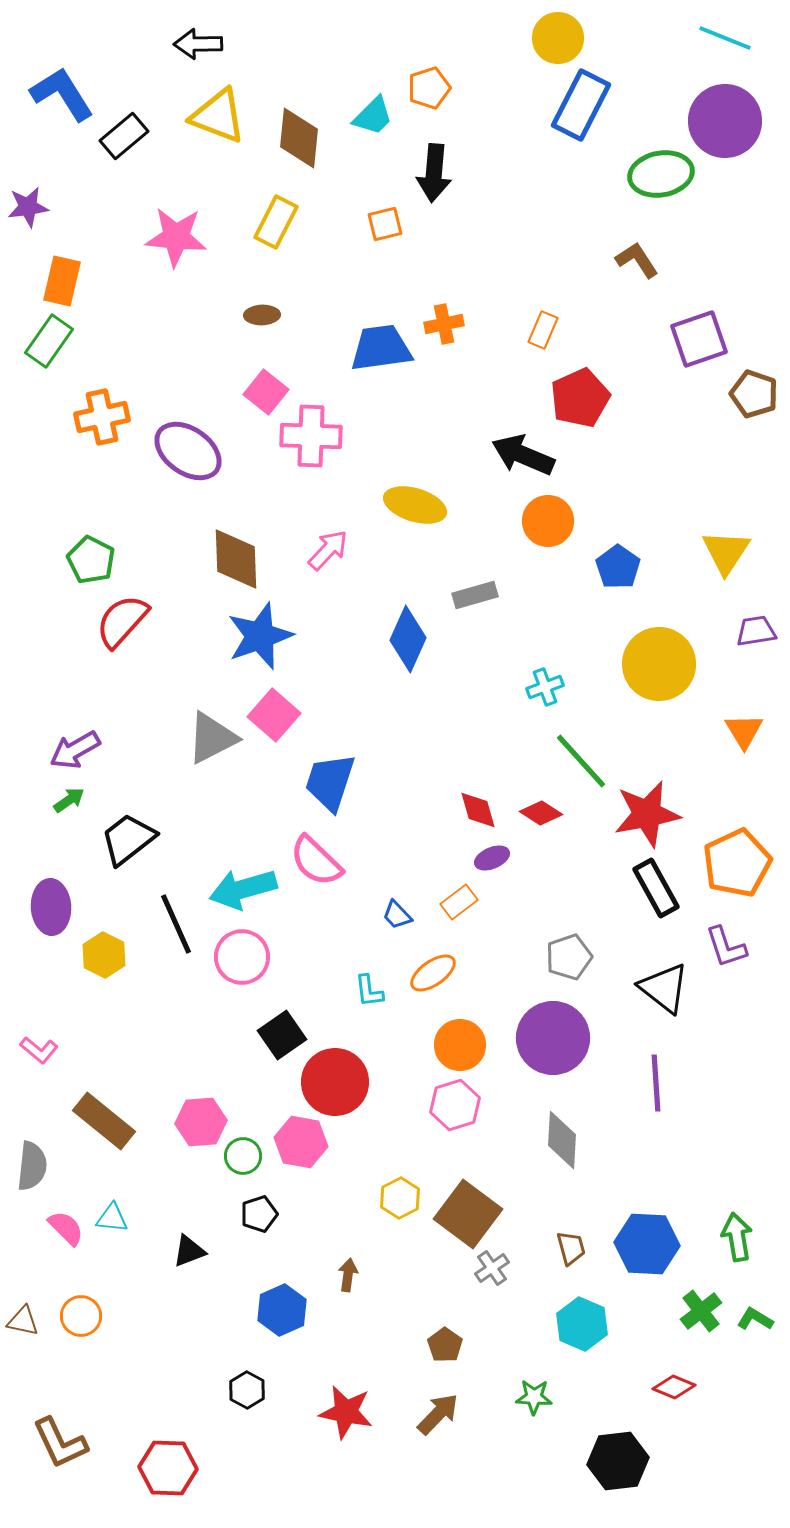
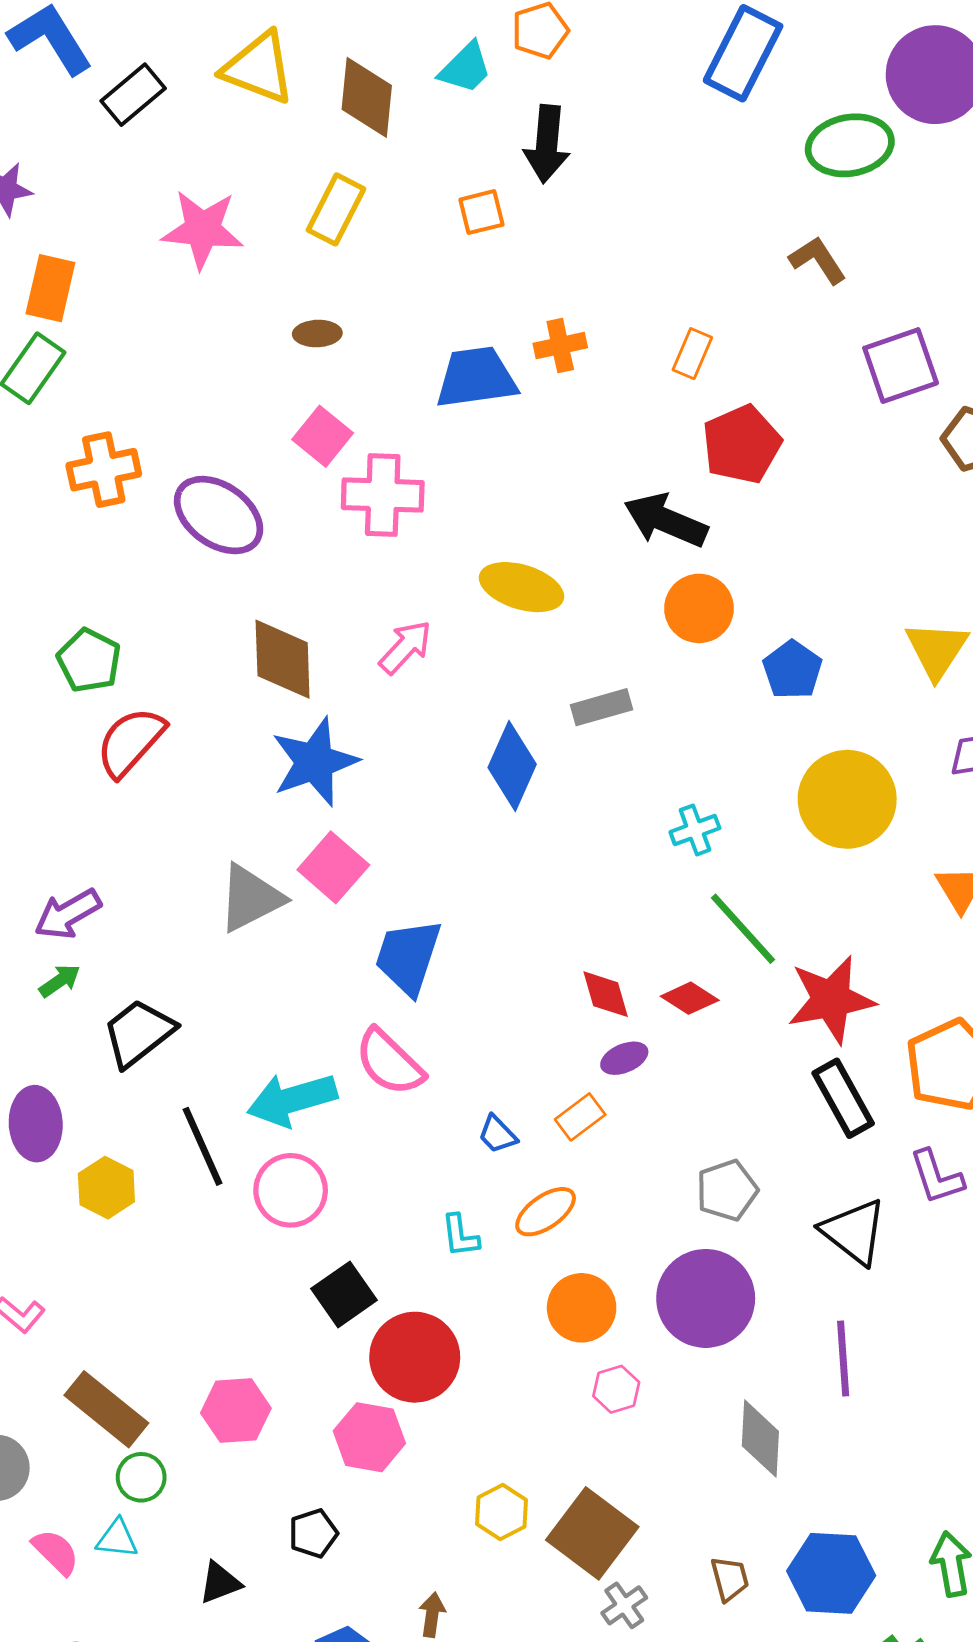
pink hexagon: (455, 1105) -> (616, 1389), moved, size x0.7
gray diamond: (562, 1140) -> (760, 1439), moved
green circle: (243, 1156) -> (141, 1477), moved

